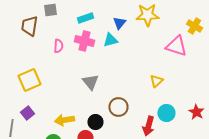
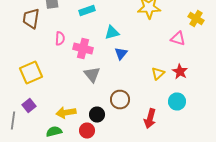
blue triangle: (119, 23) -> (121, 54), moved
pink cross: (84, 41) -> (83, 48), moved
pink triangle: (176, 46) -> (178, 38), size x0.7
red star: (196, 112) -> (180, 72), moved
cyan circle: (166, 113) -> (177, 102), moved

